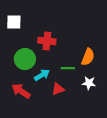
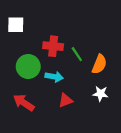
green line: (68, 68) -> (77, 54), moved, turned 56
cyan arrow: (42, 75) -> (54, 77), moved, turned 42

